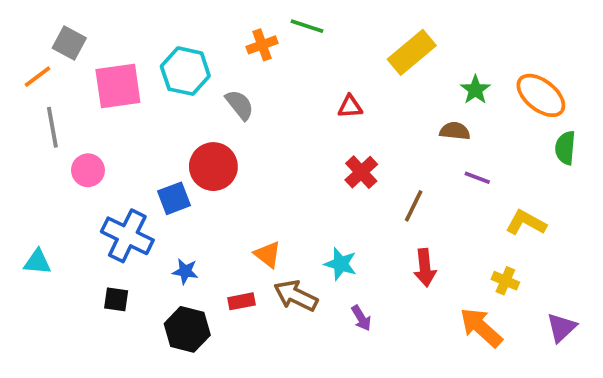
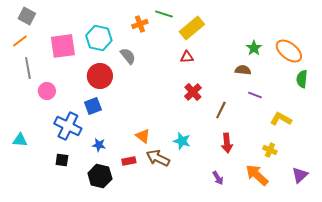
gray square: (69, 43) -> (27, 16), moved
yellow rectangle: (412, 52) -> (192, 28), moved
red circle: (213, 167) -> (100, 76), moved
purple arrow: (361, 318) -> (218, 178), moved

